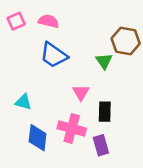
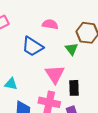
pink semicircle: (49, 21) -> (50, 24), moved
pink triangle: (81, 92) -> (55, 74), size x1.5

